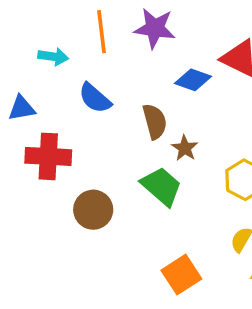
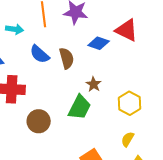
brown semicircle: (155, 121) -> (67, 58), moved
green trapezoid: (161, 186) -> (80, 107), turned 76

